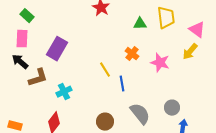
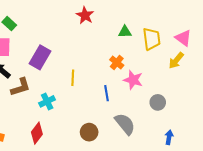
yellow trapezoid: (166, 18) -> (152, 39), moved
pink star: (160, 63) -> (133, 80), moved
yellow line: (105, 70) -> (73, 78), moved, turned 35
gray circle: (172, 108) -> (158, 102), moved

